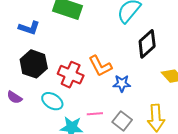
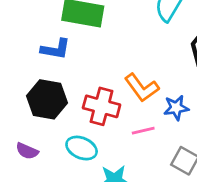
blue L-shape: (29, 28) -> (56, 49), moved
pink line: (95, 114) -> (143, 131), moved

